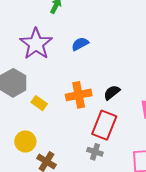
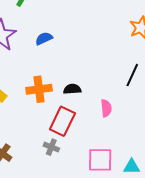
black semicircle: (112, 92) -> (72, 89), turned 30

